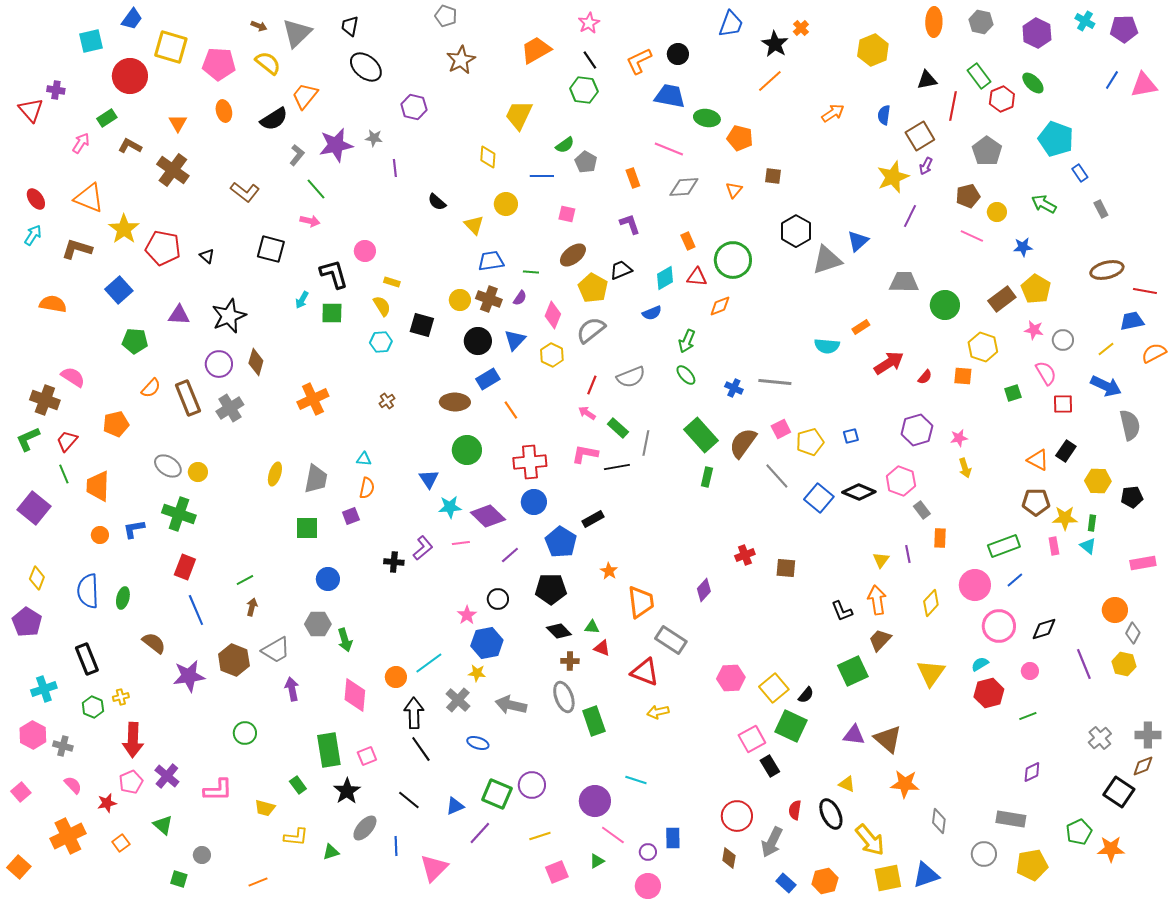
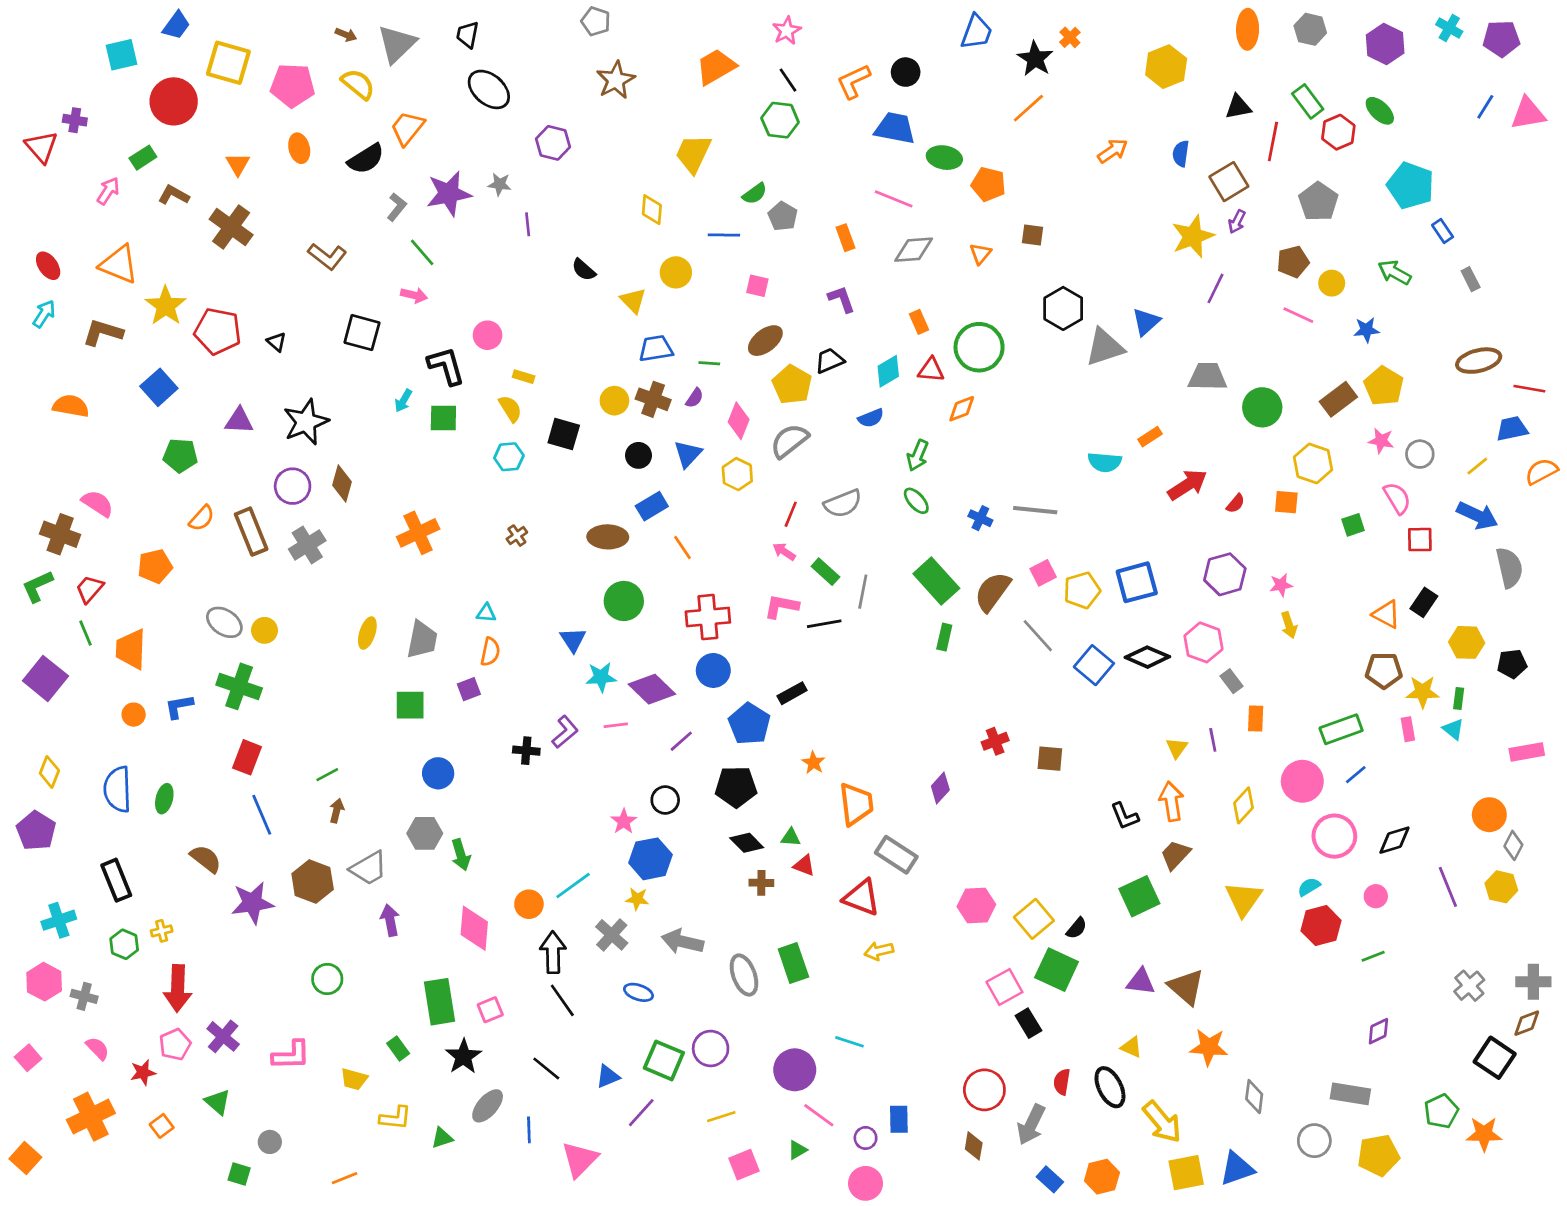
black circle: (478, 341) -> (638, 455), size x0.7
blue square: (851, 436) -> (1137, 582), size x2.0
gray ellipse: (564, 697) -> (744, 975), moved

